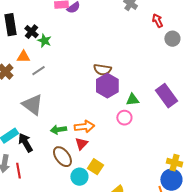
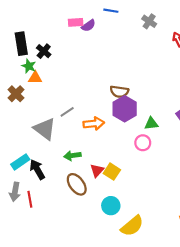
green star: (44, 41) -> (29, 66), moved
gray line: (38, 71) -> (67, 112), moved
orange arrow: (84, 127) -> (94, 124), moved
yellow square: (95, 167) -> (112, 172), moved
cyan circle: (79, 177) -> (111, 206), moved

